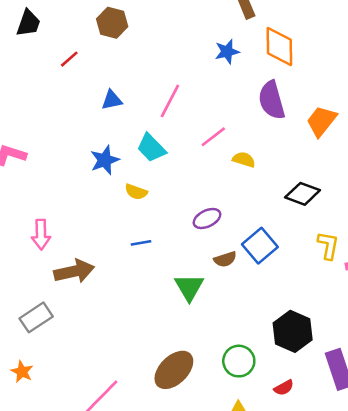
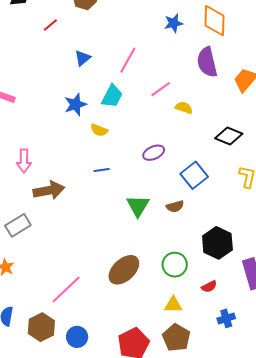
blue triangle: (112, 100) -> (83, 58), turned -30
cyan trapezoid: (151, 148) -> (112, 96), turned -110
brown semicircle: (225, 259) -> (175, 206), moved

